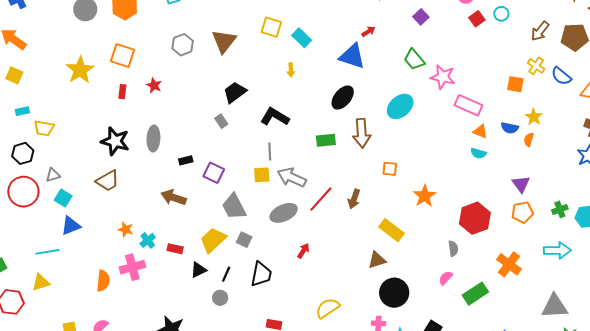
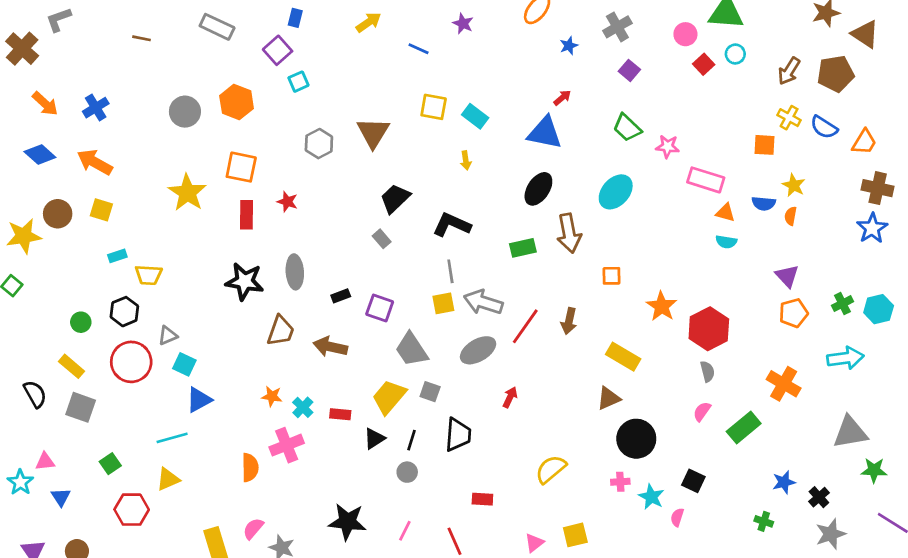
pink star: (443, 77) -> (668, 146), size x0.7
red rectangle: (122, 92) -> (247, 215), size x1.5
brown trapezoid: (108, 181) -> (281, 331), moved, turned -35
red hexagon: (475, 218) -> (709, 329), moved

